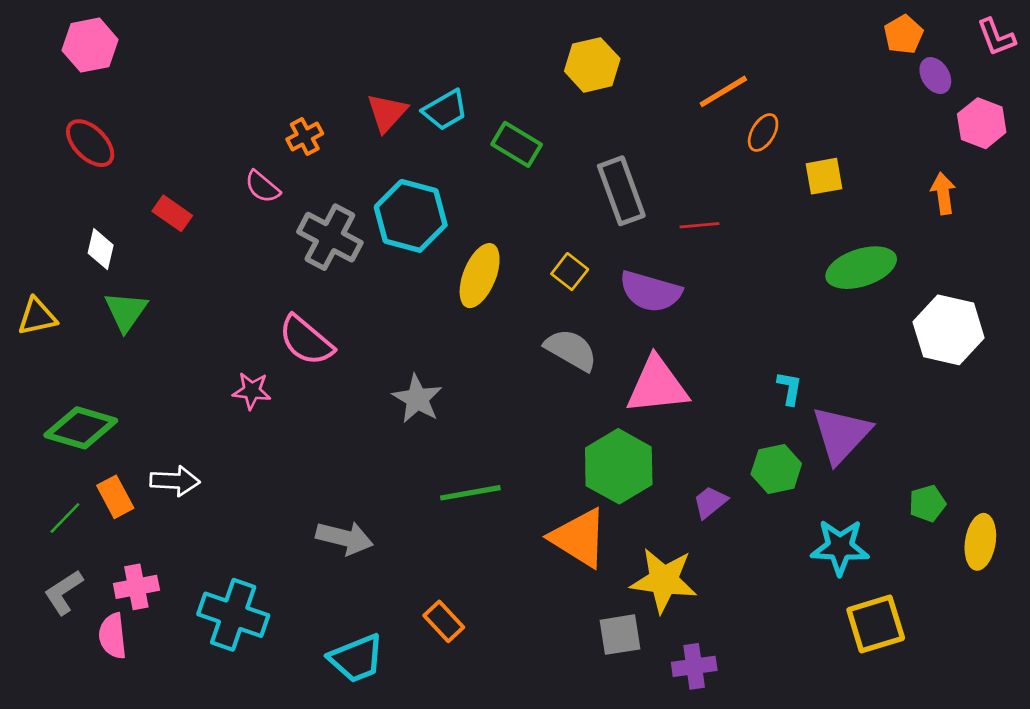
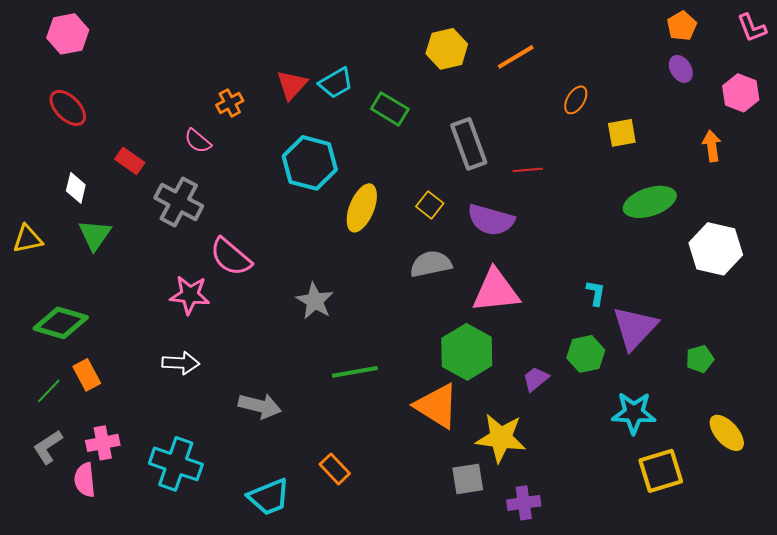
purple ellipse: (935, 76) -> (681, 69), moved
orange line: (723, 91) -> (516, 57), moved
gray cross: (330, 237) -> (179, 202), moved
gray semicircle: (571, 350) -> (431, 264), turned -42
pink star: (252, 391) -> (190, 295), size x1.4
white arrow: (175, 481) -> (181, 363), moved
green pentagon: (927, 503) -> (700, 359), moved
yellow ellipse: (980, 542) -> (727, 433), moved, turned -51

